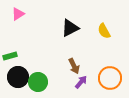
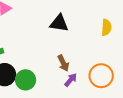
black triangle: (70, 28) -> (59, 23), turned 36
yellow semicircle: (104, 31) -> (106, 27), moved, turned -147

